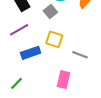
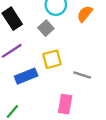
yellow square: (54, 39) -> (52, 59), turned -30

